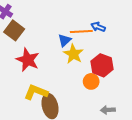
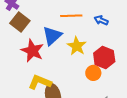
orange line: (81, 32) -> (71, 16), moved
blue triangle: (64, 40) -> (52, 36), moved, size x1.5

